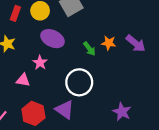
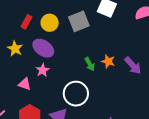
purple ellipse: (52, 39) -> (43, 48), moved

